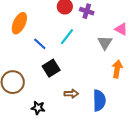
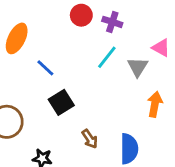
cyan line: (67, 37) -> (107, 57), moved
brown arrow: (71, 94) -> (90, 139), turned 56

